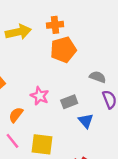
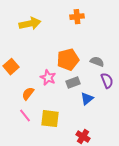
orange cross: (55, 25) -> (77, 17), moved
orange pentagon: (63, 50) -> (68, 60), moved
blue triangle: (86, 121) -> (87, 99), turned 32

